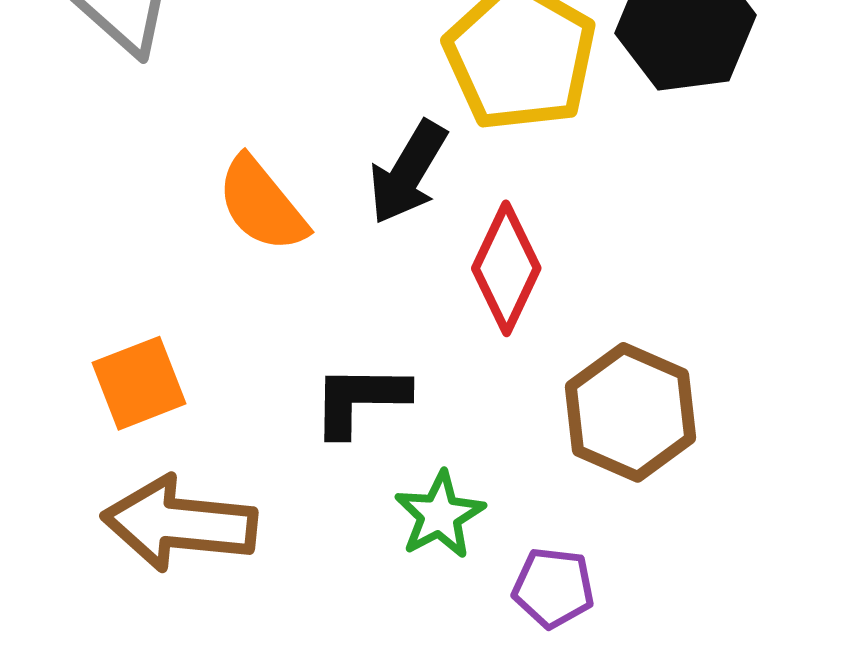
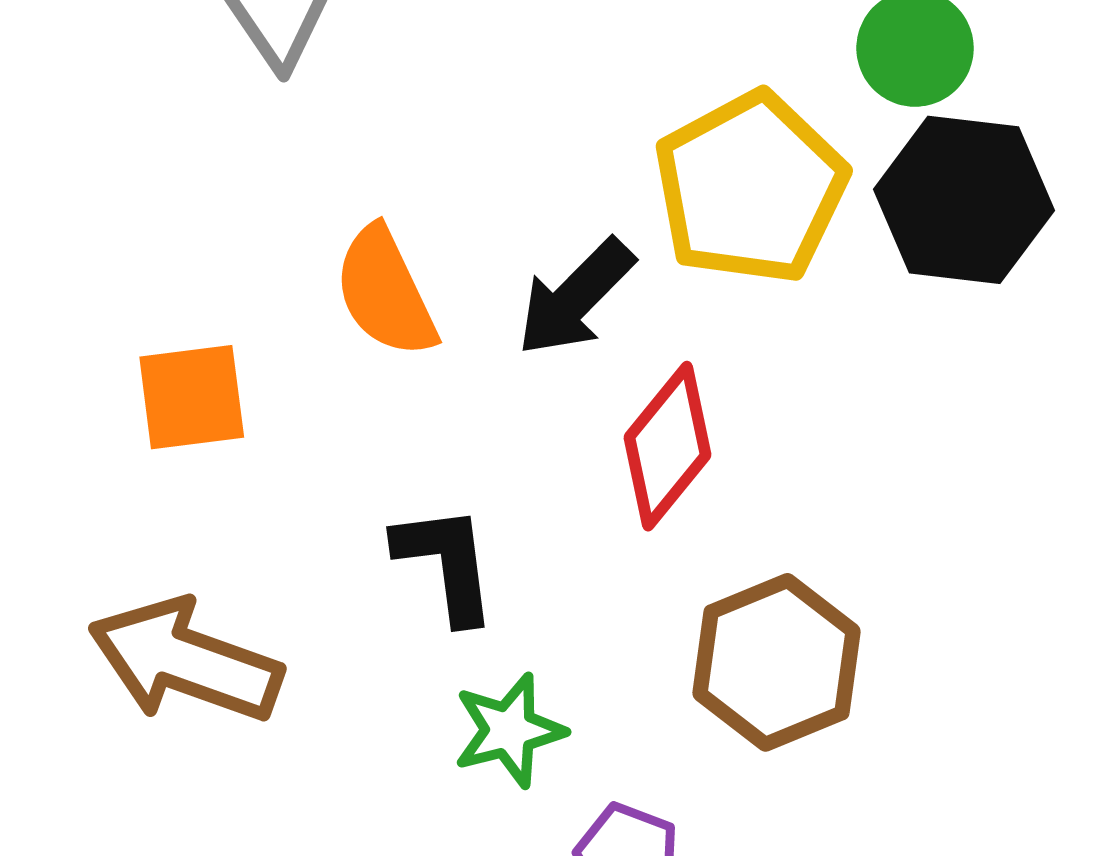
orange square: (139, 383) -> (192, 397), moved
black L-shape: (360, 400) -> (446, 563), turned 68

